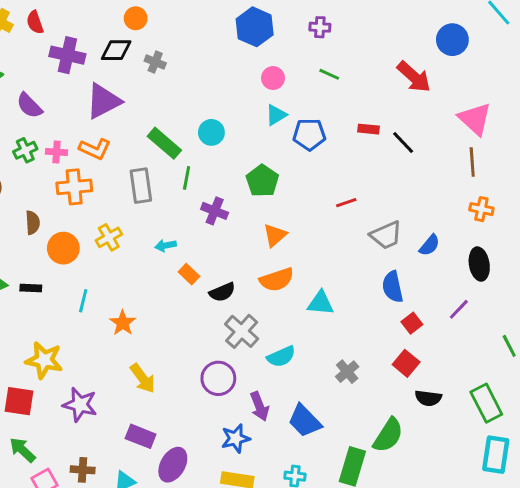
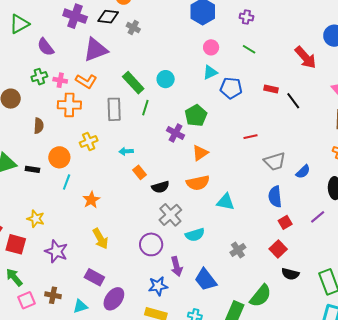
purple cross: (215, 211) -> (176, 133), moved
orange circle: (63, 248) -> (59, 157), moved
yellow star: (44, 360) -> (36, 219), size x0.7

